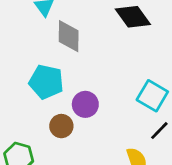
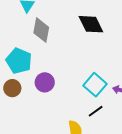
brown circle: (61, 126) -> (12, 88), moved

